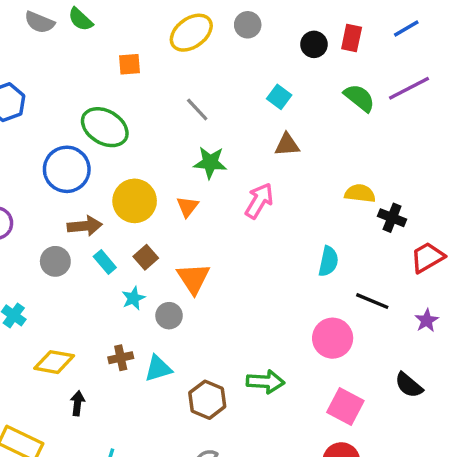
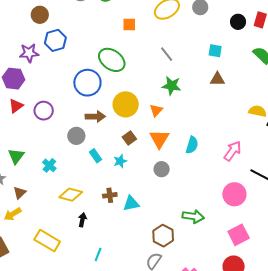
cyan square: (279, 97) -> (215, 51), turned -32
pink arrow: (259, 201) -> (233, 151), moved
cyan semicircle: (328, 261) -> (192, 145), moved
cyan rectangle: (105, 262) -> (96, 156), moved
orange triangle: (193, 278) -> (159, 139), moved
gray circle: (169, 316) -> (162, 169), moved
brown hexagon: (207, 400) -> (163, 236), moved
pink square: (345, 407) -> (239, 235), turned 30

